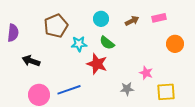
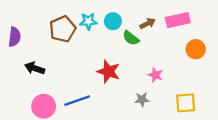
pink rectangle: (159, 18) -> (178, 20), size x1.5
green semicircle: (107, 43) -> (131, 38), moved
cyan star: (79, 44) -> (88, 21), moved
pink star: (146, 73) -> (155, 75), moved

